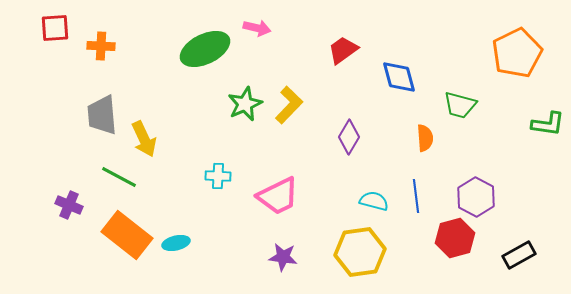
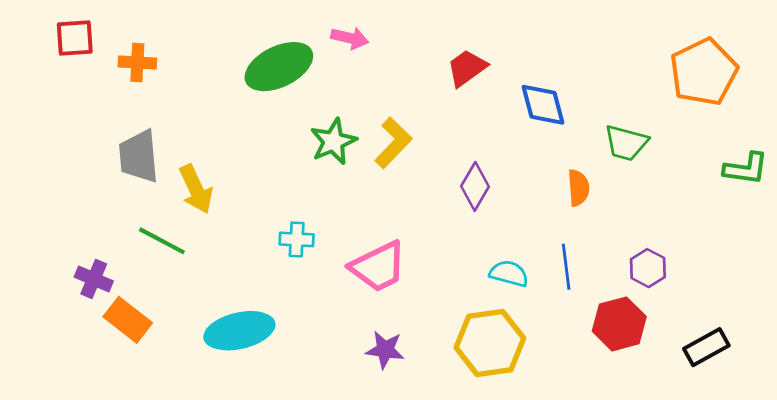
purple hexagon: (476, 197) -> (648, 268), size x0.7
orange rectangle: (127, 235) -> (128, 320), moved, size x0.7
cyan ellipse: (176, 243) -> (239, 331), size x1.8

